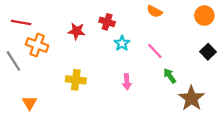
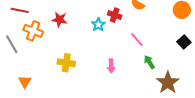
red cross: (107, 22) -> (115, 15), moved
red star: (77, 31) -> (59, 20), moved
cyan star: (122, 43) -> (98, 25), moved

